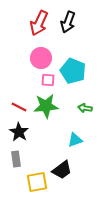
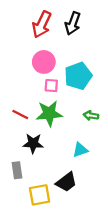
cyan pentagon: (73, 71) -> (78, 76), turned 30
black star: (19, 132) -> (33, 143), moved, turned -30

